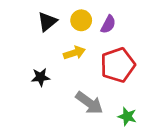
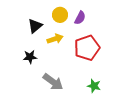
black triangle: (47, 22) -> (35, 26), moved
gray arrow: (89, 103) -> (53, 82), moved

